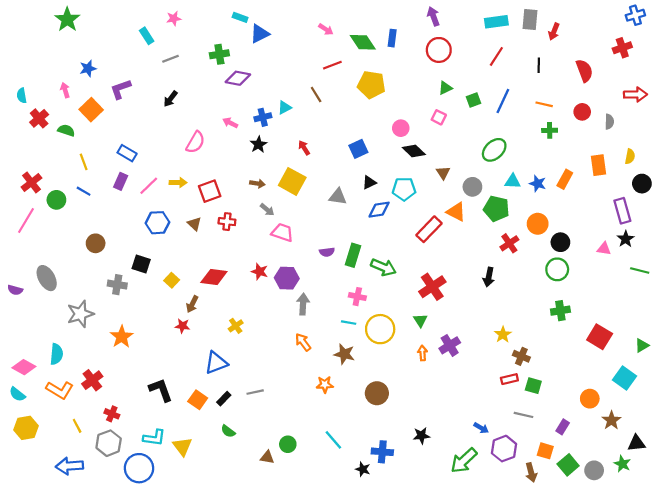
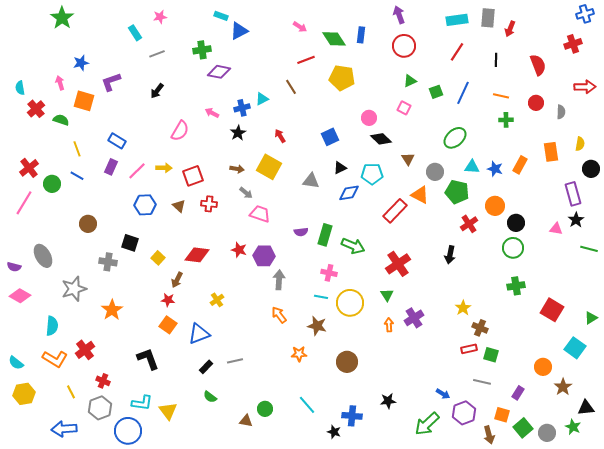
orange square: (91, 110) -> (84, 101), turned -30
pink diamond: (24, 367) -> (20, 296), moved
orange square: (198, 400) -> (168, 325), moved

